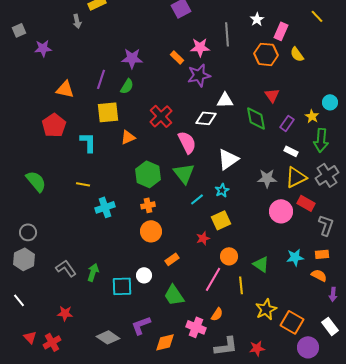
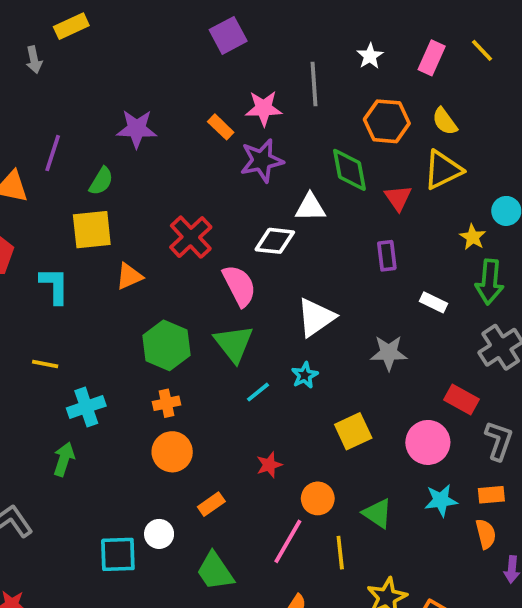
pink rectangle: (281, 31) -> (432, 58), moved
purple line: (101, 79) -> (53, 153), moved
green semicircle: (127, 86) -> (101, 181), moved
green diamond: (256, 118) -> (349, 170), moved
purple rectangle: (287, 123) -> (387, 256), moved, turned -42
yellow triangle: (296, 177) -> (443, 170), moved
pink circle: (281, 211) -> (428, 442), moved
yellow square: (221, 220) -> (353, 431), moved
green arrow: (93, 272) -> (64, 459), moved
orange semicircle: (319, 275) -> (486, 534), turned 49

